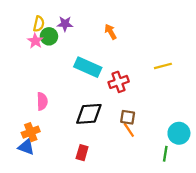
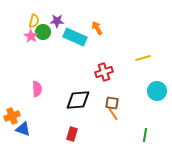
cyan rectangle: (88, 67) -> (75, 37), moved
orange cross: (31, 132) -> (12, 116), moved
cyan circle: (179, 133) -> (157, 91), moved

